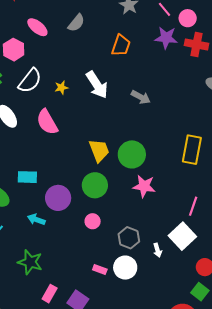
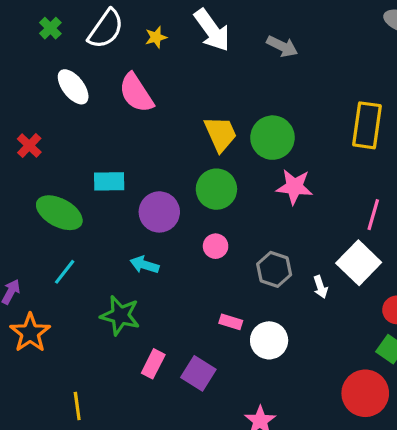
cyan arrow: (36, 219) -> (144, 265), moved
white circle: (125, 268) -> (269, 340), moved

